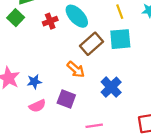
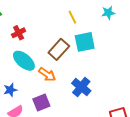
yellow line: (120, 12) -> (72, 17), moved
cyan ellipse: (77, 16) -> (24, 61), moved
purple square: (66, 99) -> (41, 103), turned -36

